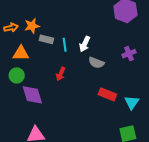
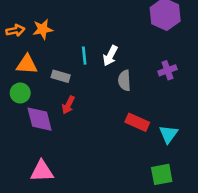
gray rectangle: (46, 39) -> (61, 76), moved
gray semicircle: (96, 63) -> (124, 81), turned 63
red arrow: (61, 74) -> (68, 105), moved

